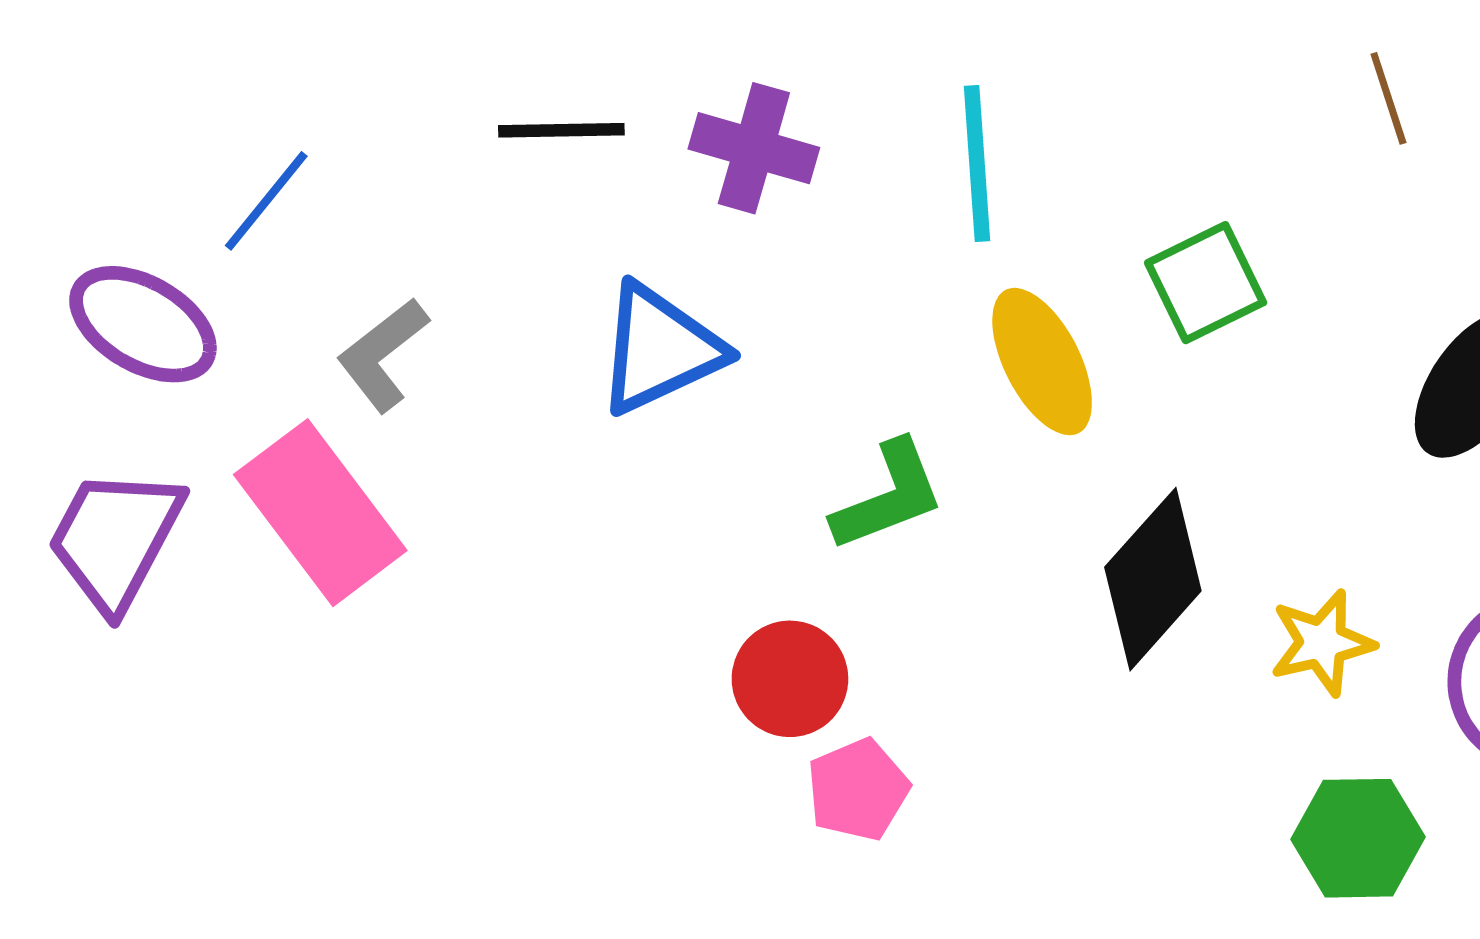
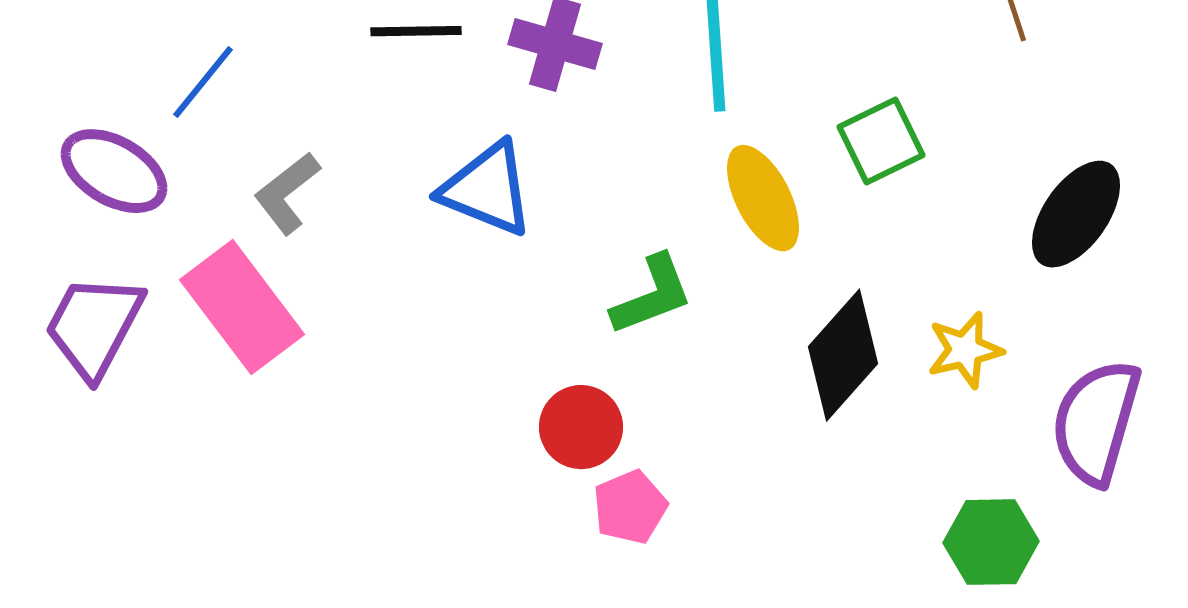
blue triangle: (660, 349) -> (487, 189), turned 47
yellow star: (1322, 643) -> (965, 350), moved

